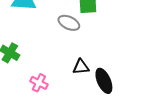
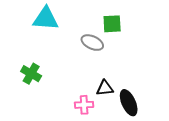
pink cross: (39, 83) -> (84, 105), moved, turned -30

